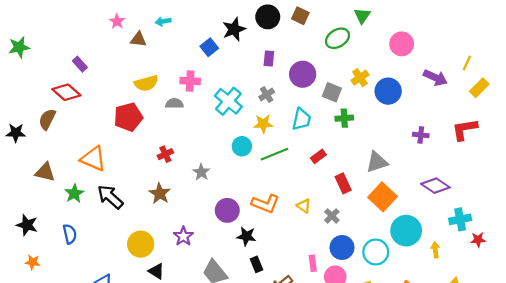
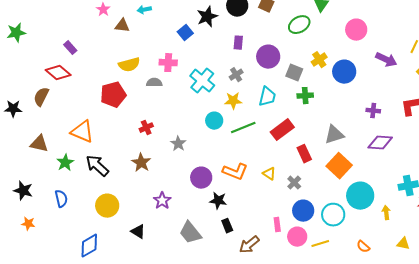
red rectangle: (318, 156) -> (282, 130), size x1.6
purple diamond: (435, 186) -> (380, 143), moved, turned -30
yellow circle: (141, 244) -> (107, 206), moved

